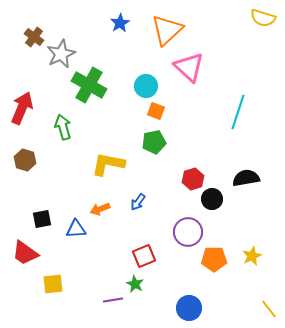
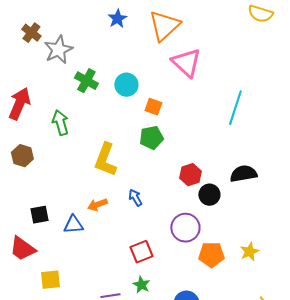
green cross: (89, 85) -> (86, 81), size x0.7
cyan circle: (146, 86) -> (126, 85), moved
yellow L-shape: (108, 164) -> (105, 160), turned -80
blue arrow: (138, 202) -> (135, 198), turned 114
green star: (135, 284) -> (141, 285), moved

